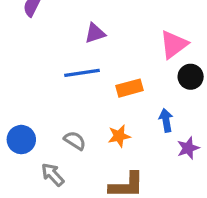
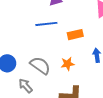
gray semicircle: (75, 141) -> (40, 65), size x1.5

